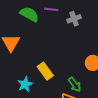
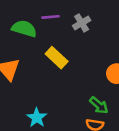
yellow rectangle: (45, 71) -> (57, 58), moved

